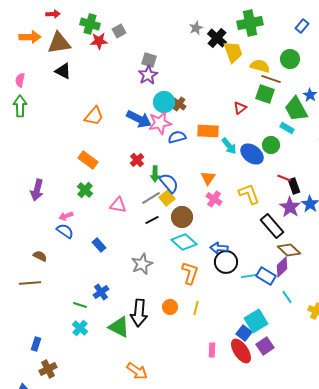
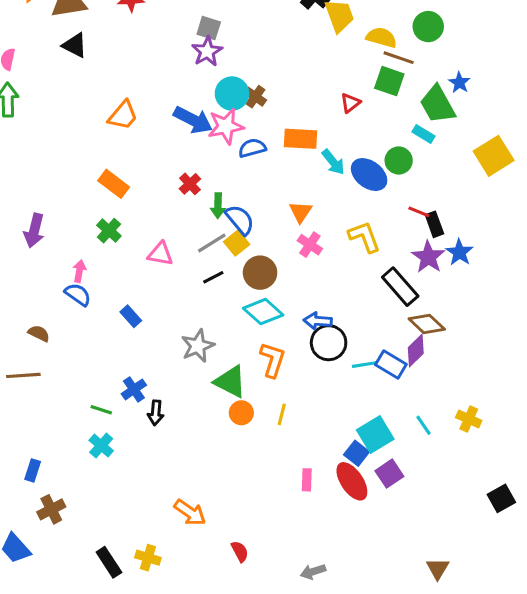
pink arrow: (66, 216) -> (79, 271), turned 120
cyan line: (287, 297) -> (424, 425), moved
black arrow: (139, 313) -> (156, 413), moved, size x0.6
green triangle: (119, 327) -> (230, 382), moved

